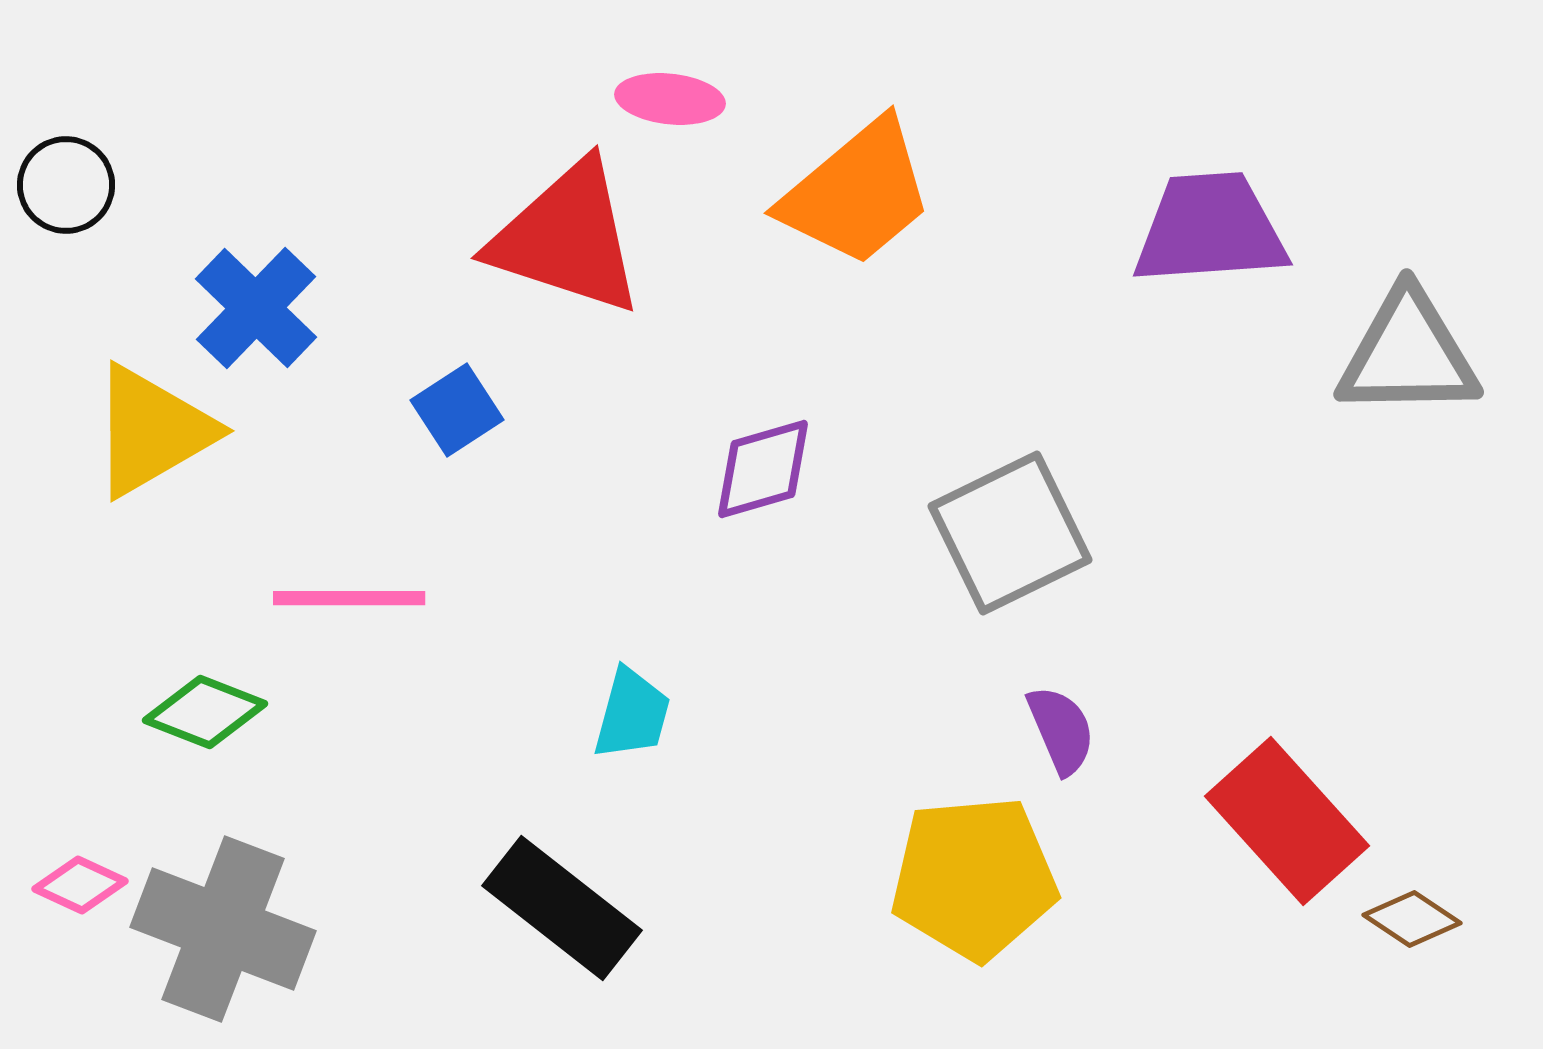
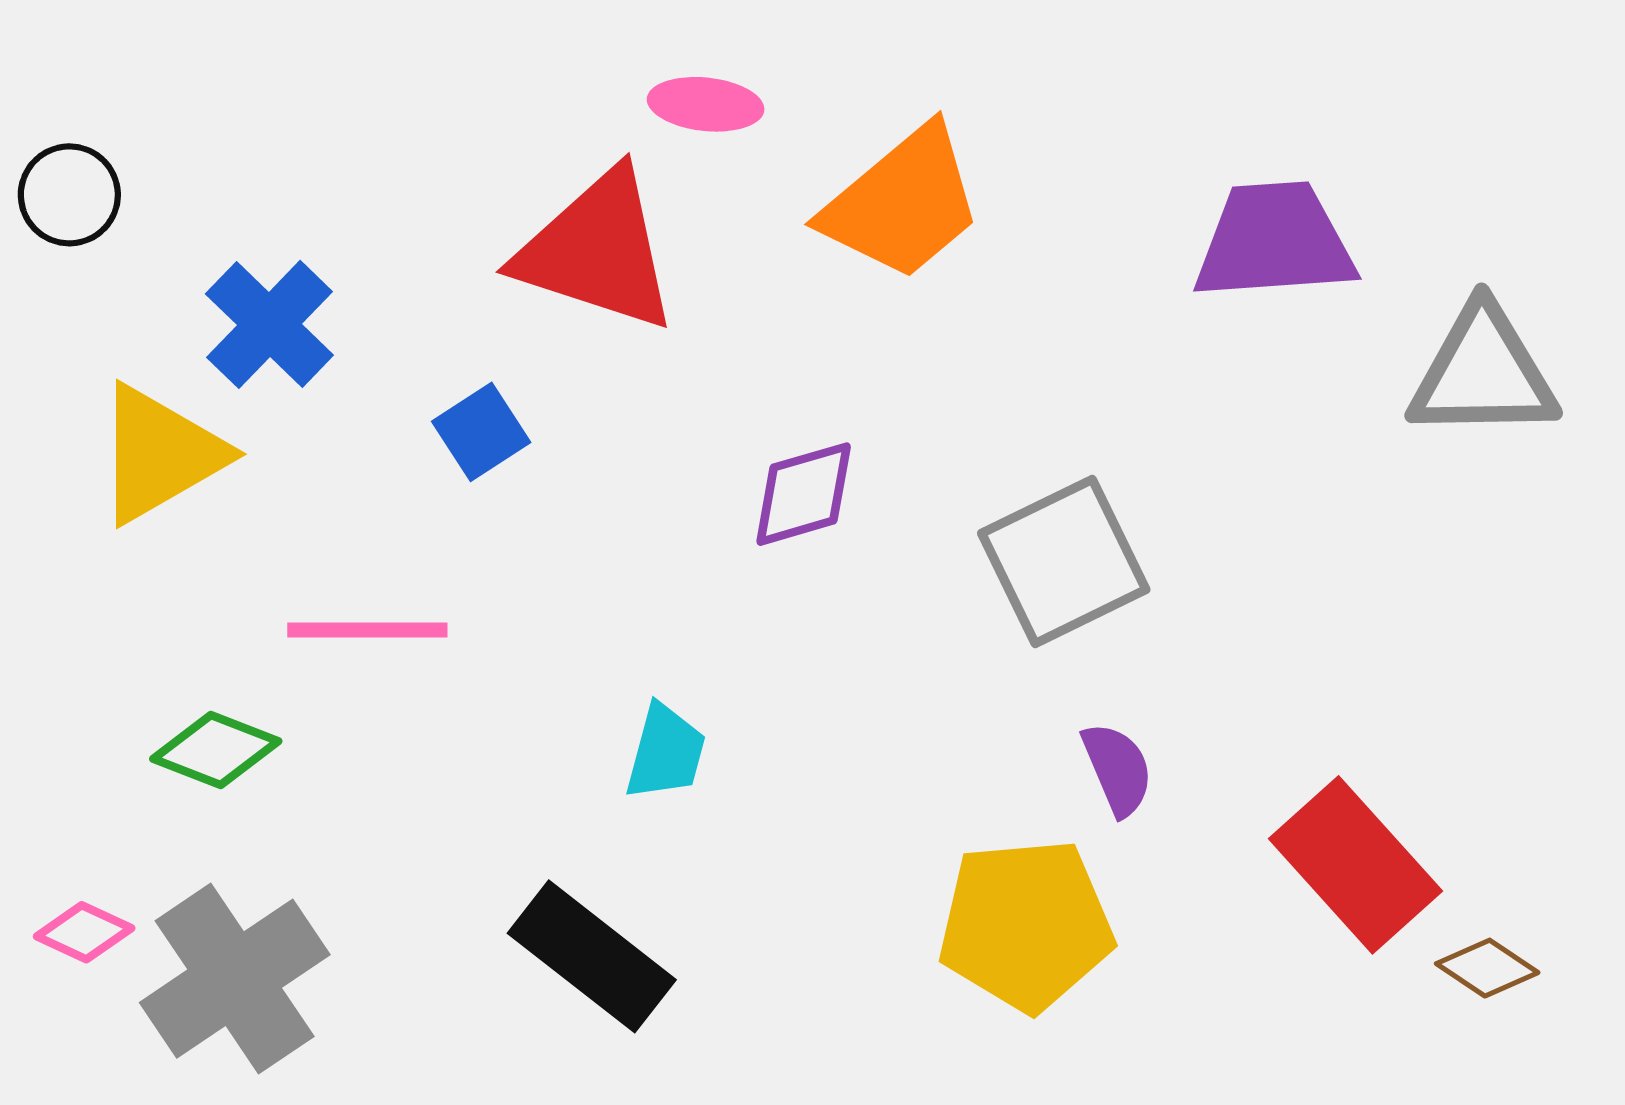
gray cross: (223, 929) -> (235, 979), turned 35

